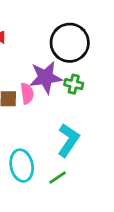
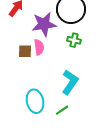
purple star: (46, 77) -> (44, 24), moved

